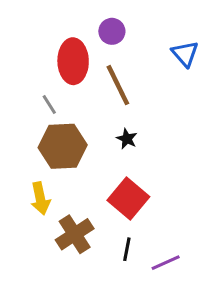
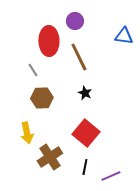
blue triangle: (185, 54) -> (124, 36), turned -42
brown hexagon: (63, 146) -> (42, 98), size x0.7

